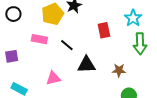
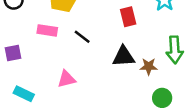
green arrow: (140, 44) -> (175, 50), moved
black triangle: (86, 65) -> (124, 56), moved

